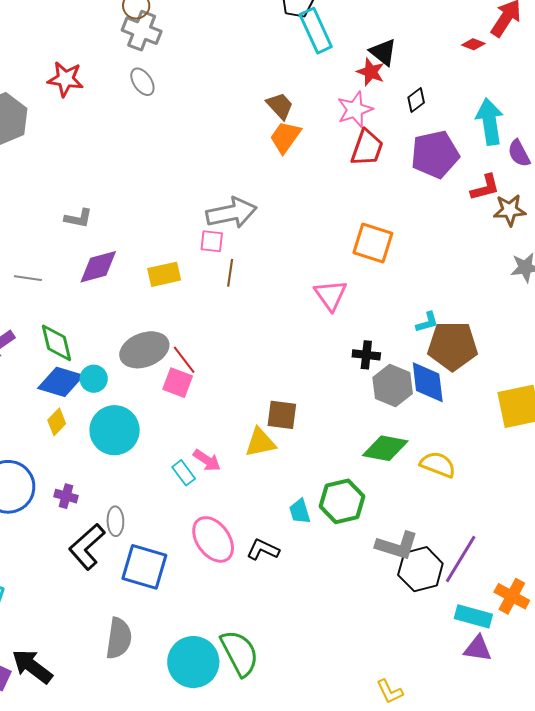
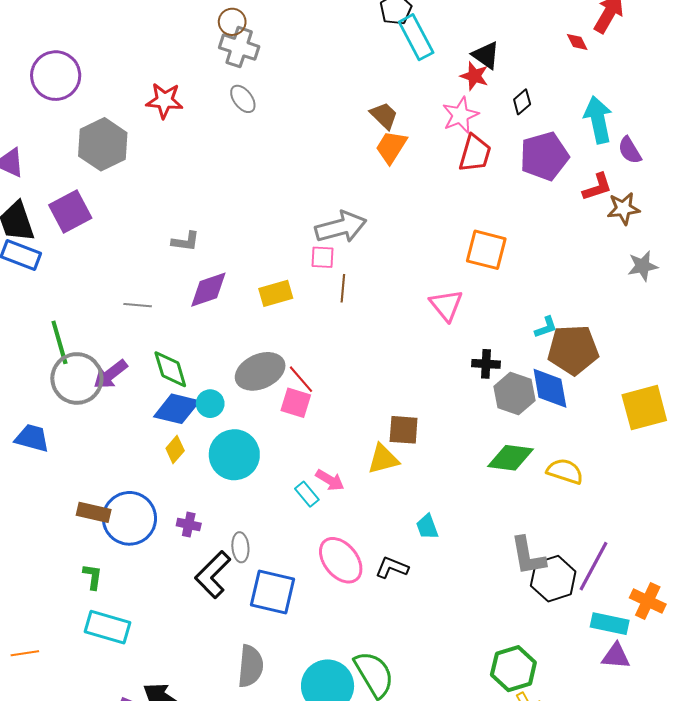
red diamond: (473, 44) -> (577, 42), turned 45
green hexagon: (342, 501) -> (513, 669), moved
gray L-shape: (397, 546) -> (528, 556), turned 66

